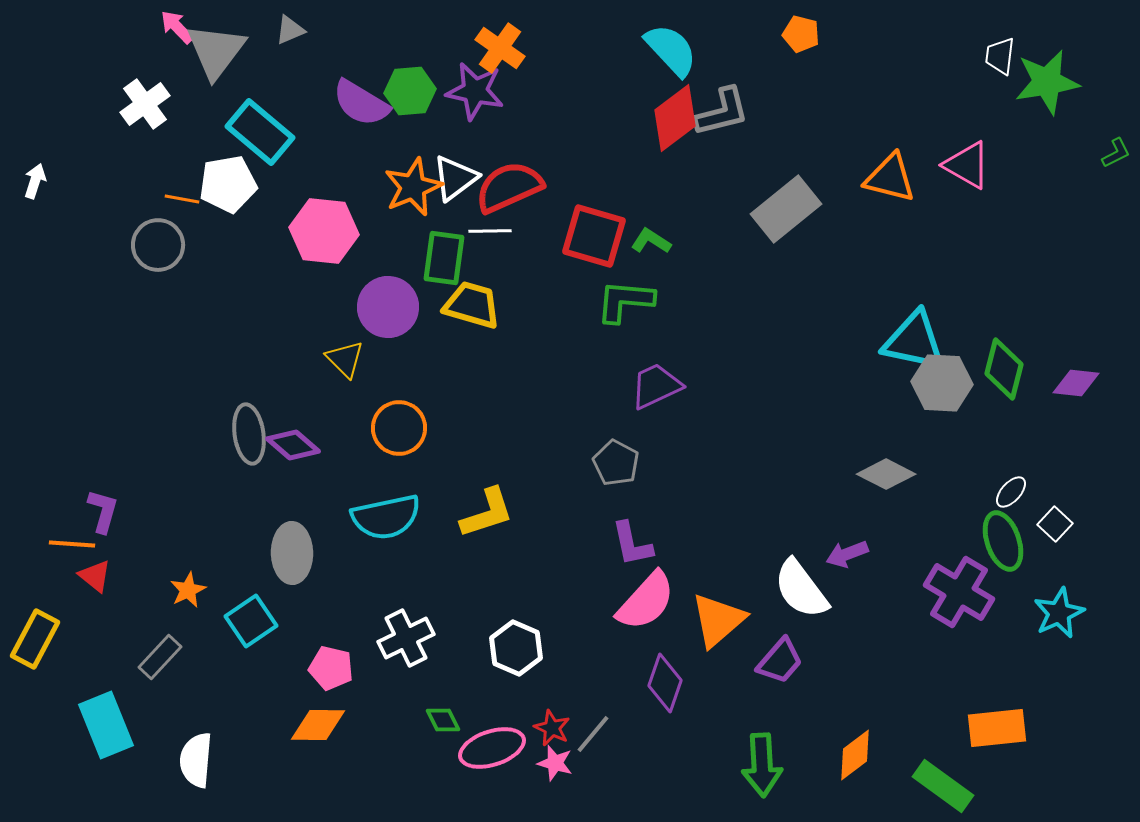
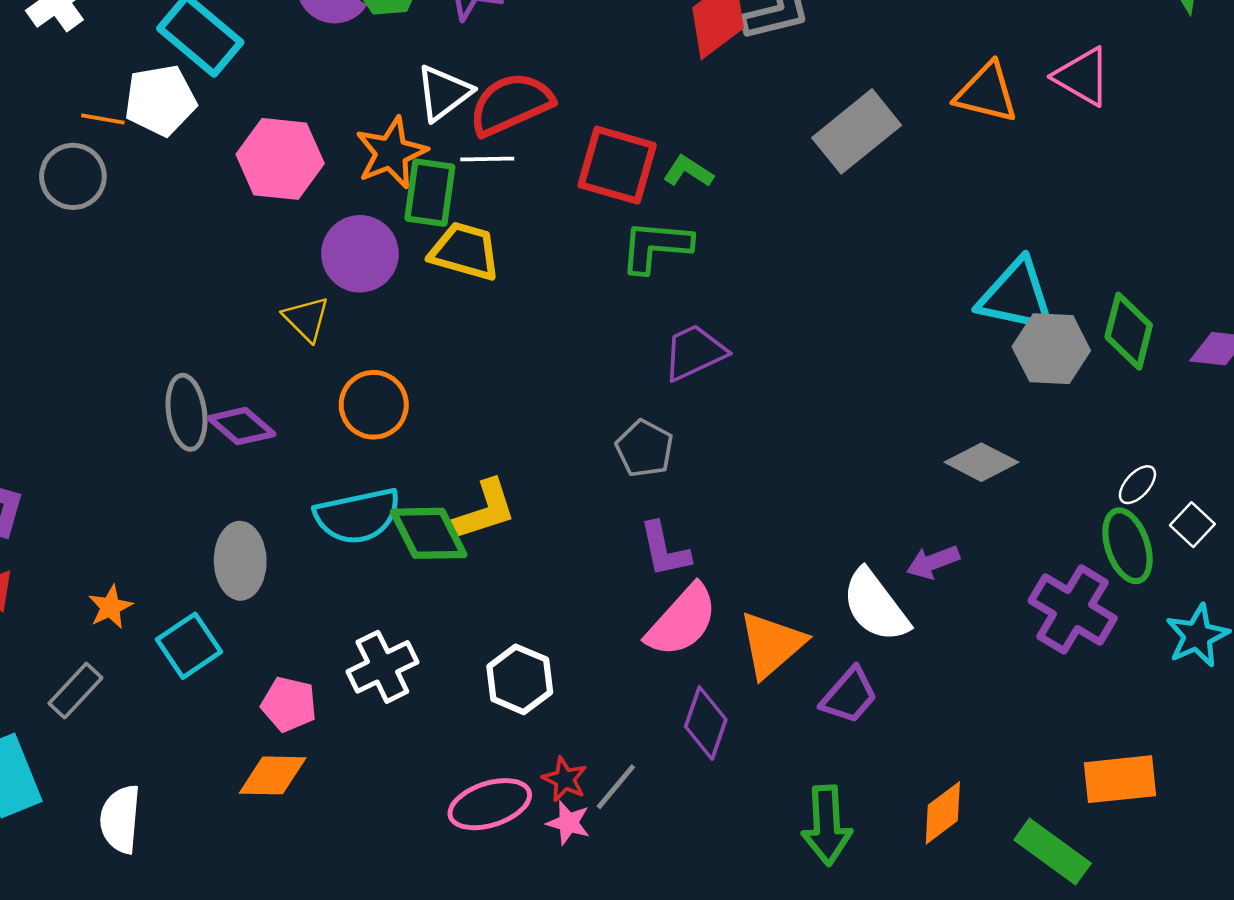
orange star: (413, 187) -> (391, 153), moved
green diamond: (443, 720) -> (429, 533), moved, size x1.8

